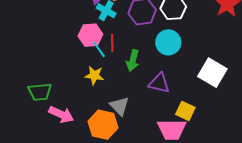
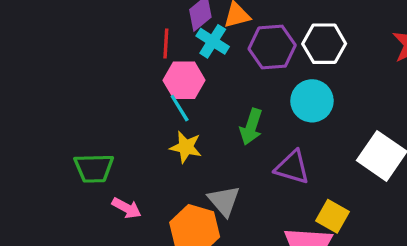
red line: (112, 43) -> (166, 43), moved
cyan line: (99, 49) -> (180, 108), moved
pink arrow: (61, 114) -> (127, 208), size x0.7

